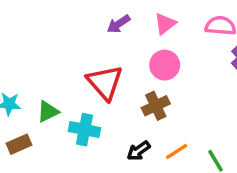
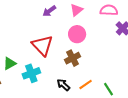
cyan cross: (84, 130) -> (31, 73), turned -30
black arrow: (139, 151) -> (63, 85), turned 80

